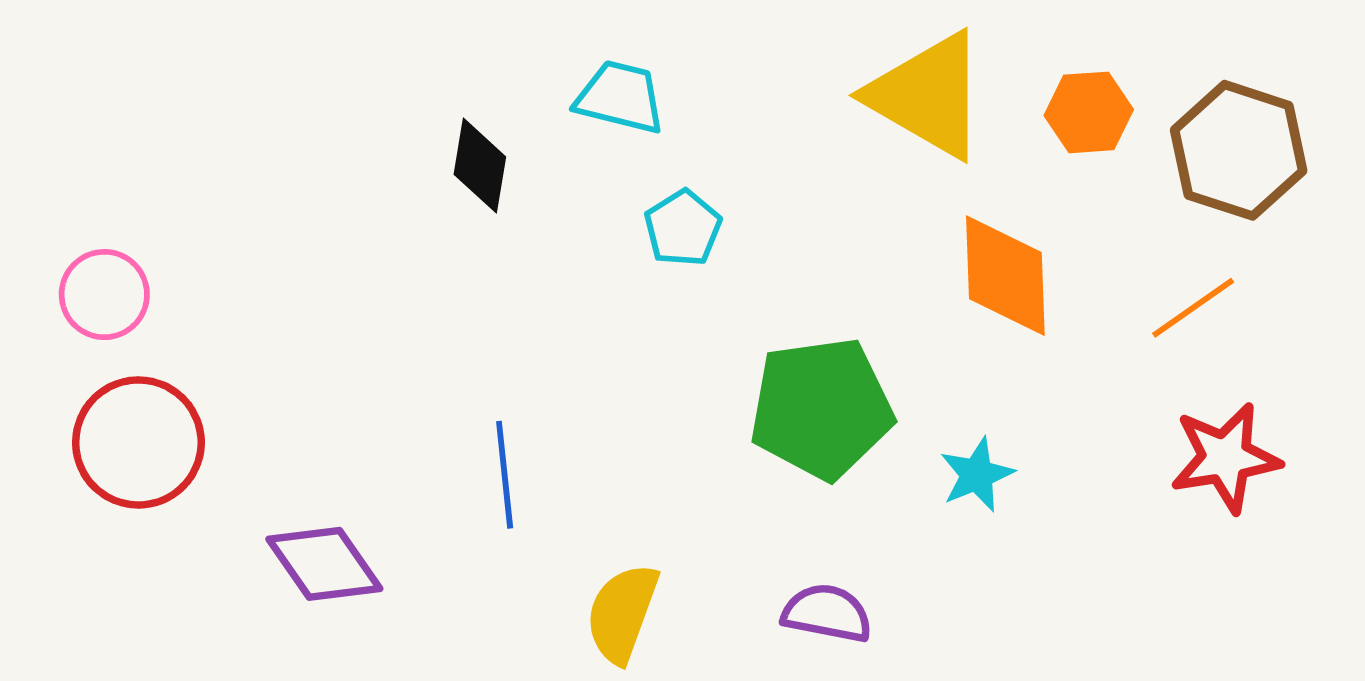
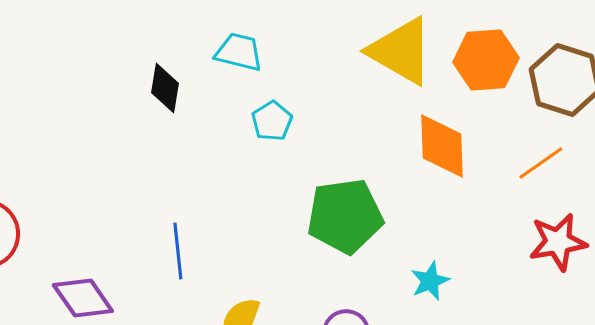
orange hexagon: (1089, 112) -> (486, 60), size x1.4
cyan star: (977, 475) -> (430, 281), moved

